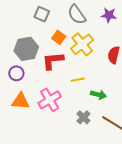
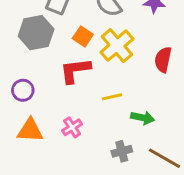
gray hexagon: (26, 49) -> (36, 33), moved
pink cross: (50, 100) -> (72, 127), size x0.6
gray cross: (83, 117) -> (122, 151), turned 32

